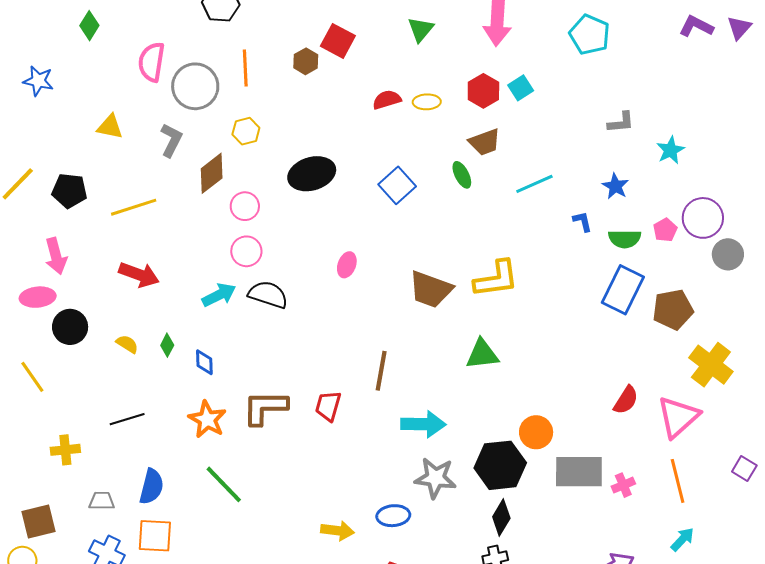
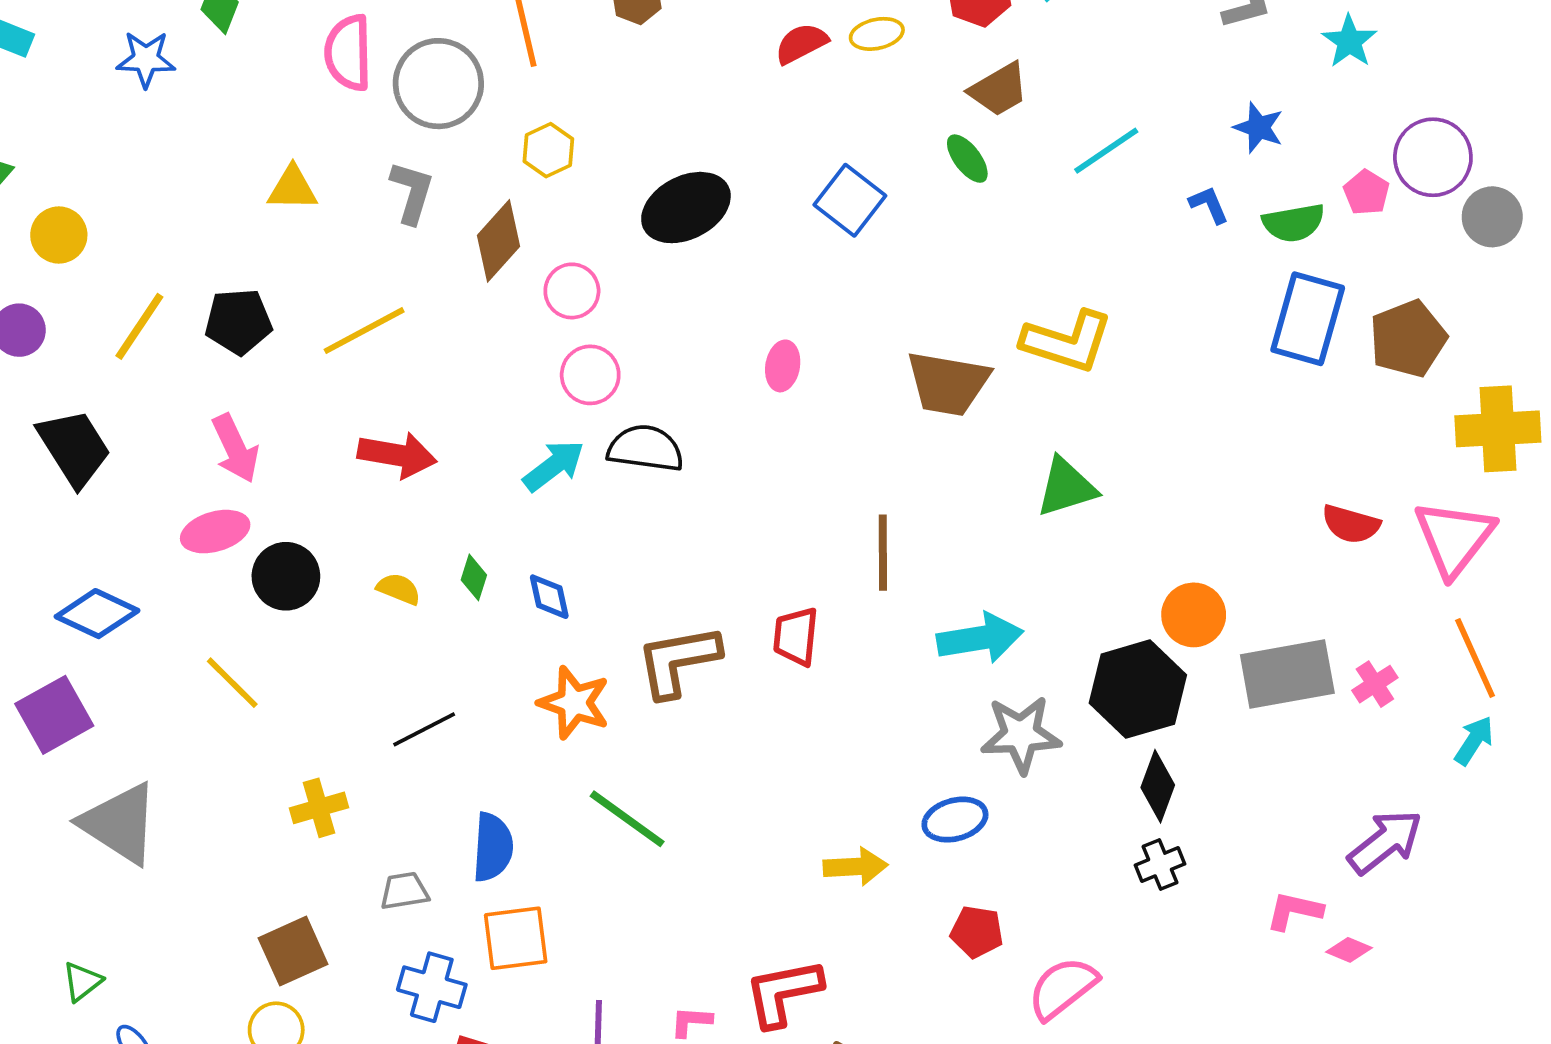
blue star: (38, 81) -> (146, 59), moved
yellow L-shape: (496, 279) -> (1067, 341), turned 36
yellow cross: (711, 365) -> (1498, 429), turned -30
red semicircle: (626, 400) -> (1351, 524), turned 84
cyan arrow: (682, 539) -> (1474, 741), moved

